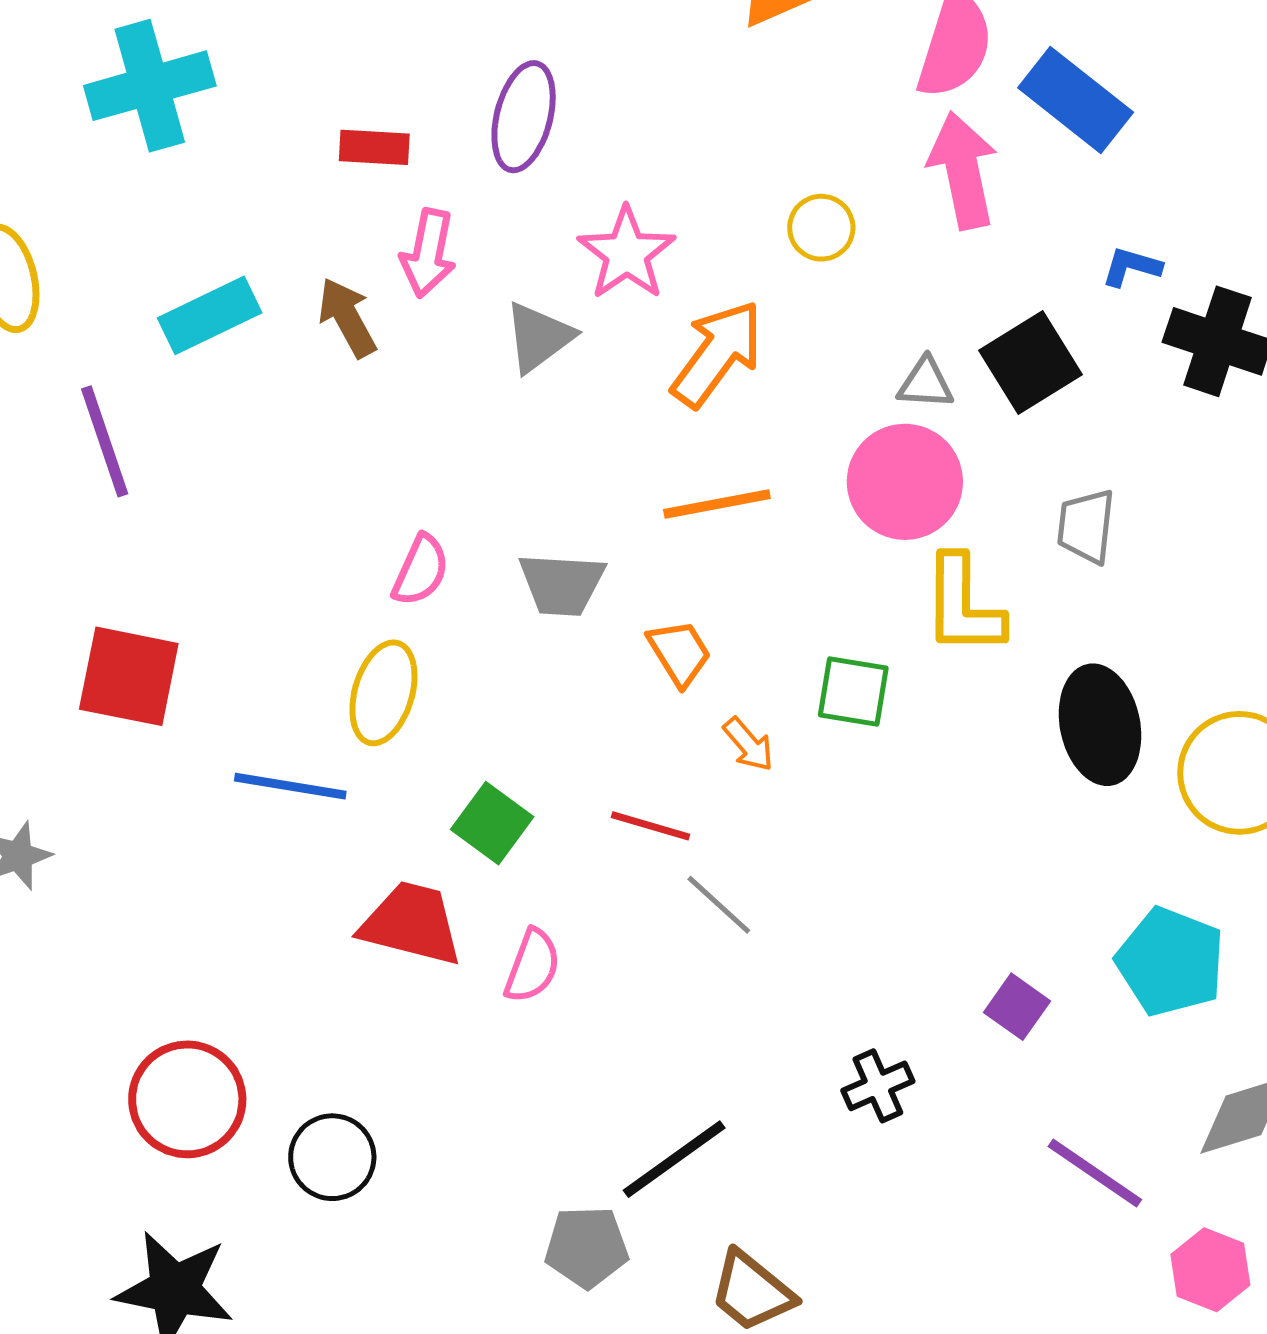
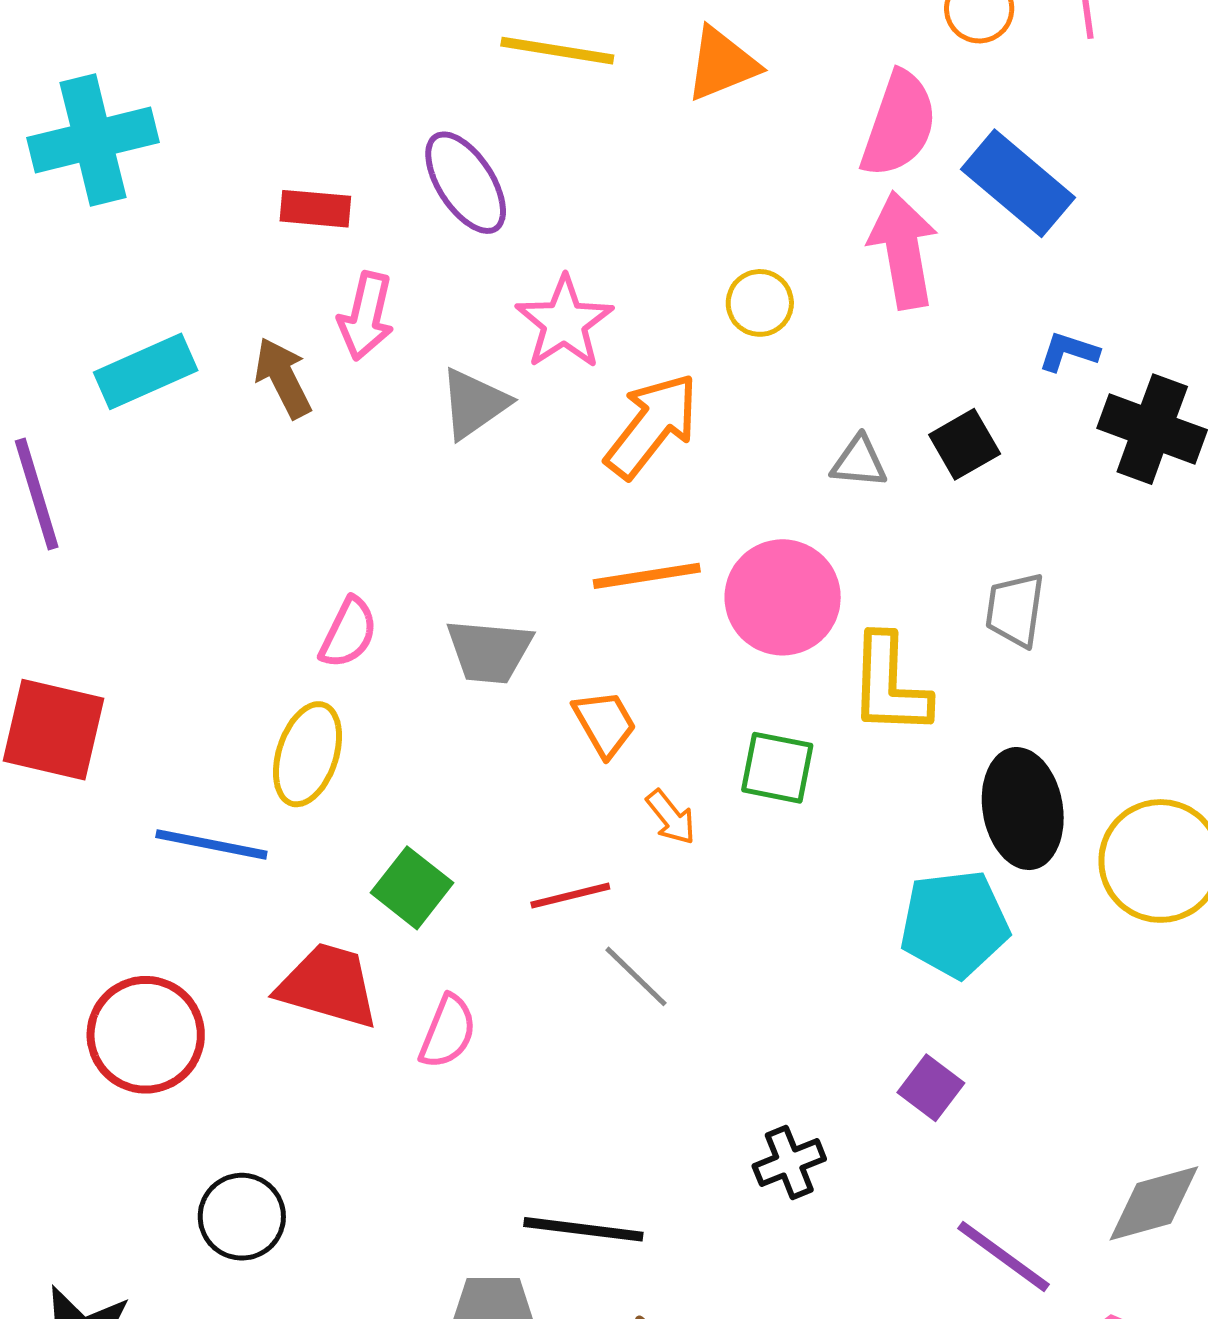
purple ellipse: (524, 117) -> (466, 183), turned -49
black square: (1030, 362) -> (965, 444), size x0.7
pink circle: (905, 482) -> (783, 597), moved
red line: (651, 826) -> (570, 896), turned -32
cyan pentagon: (1170, 962) -> (954, 924), moved, turned -30
red circle: (187, 1099) -> (146, 1035), moved
black line: (674, 1159) -> (583, 1229), turned 41

